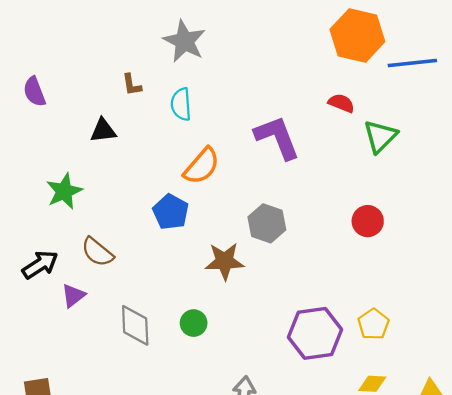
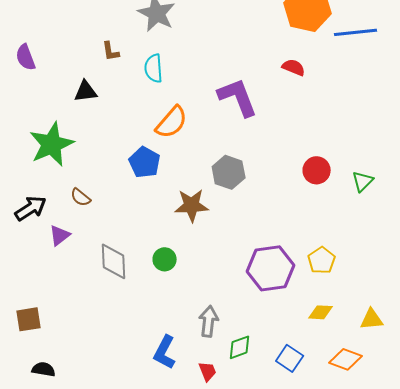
green triangle: (380, 136) -> (363, 181), moved, size x0.7
green star: (64, 191) -> (52, 144), size x1.4
brown semicircle: (97, 252) -> (81, 197), size x0.7

